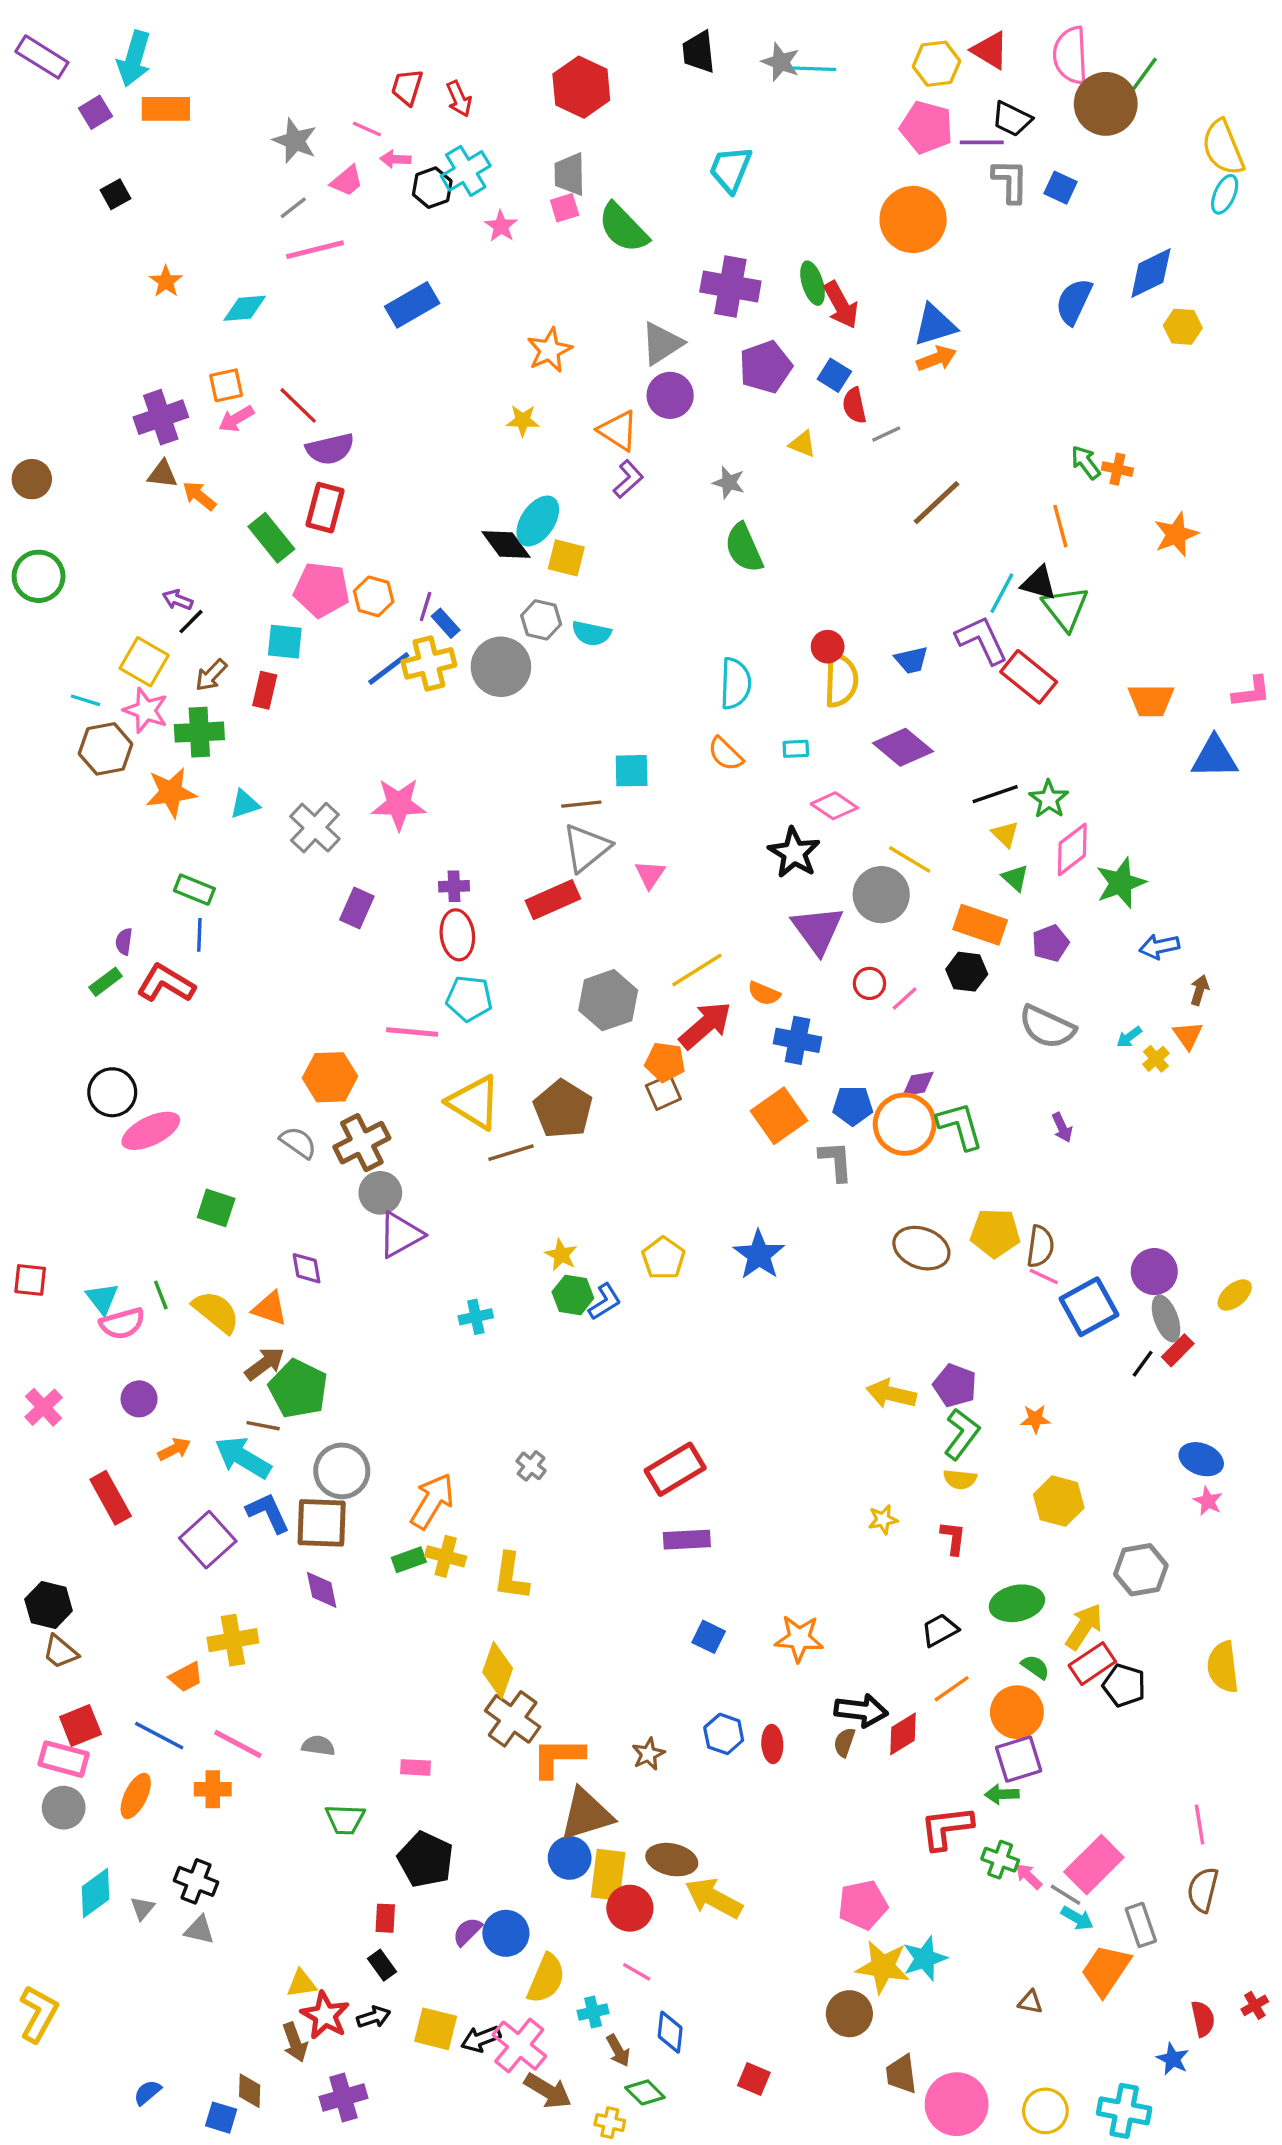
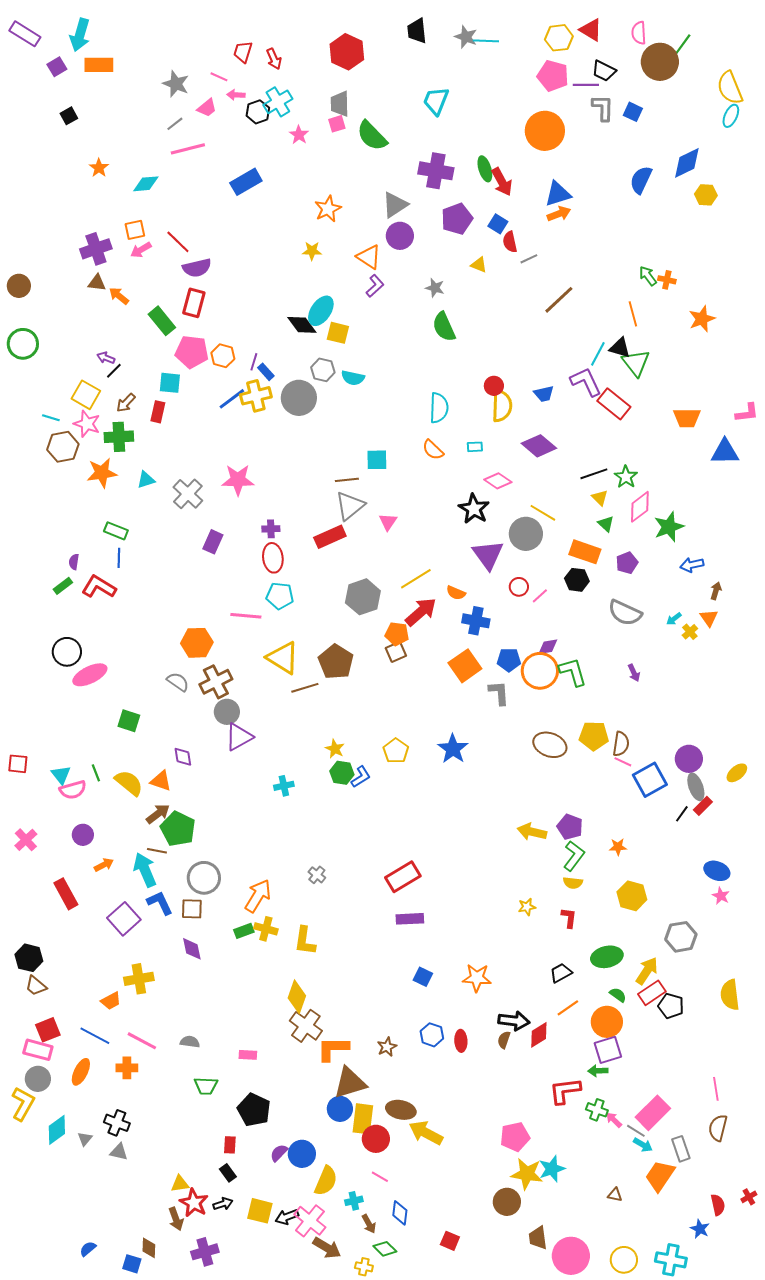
pink semicircle: (1071, 55) -> (639, 33), size x0.7
cyan arrow: (243, 1458) -> (145, 870), turned 36
brown square: (322, 1523) -> (192, 909), size x0.7
yellow L-shape: (39, 2014) -> (23, 1104), moved

